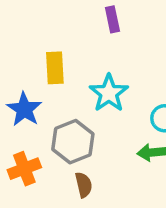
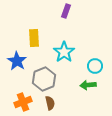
purple rectangle: (112, 19) -> (66, 11), turned 32
orange cross: (24, 169) -> (23, 102), moved

